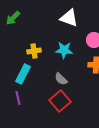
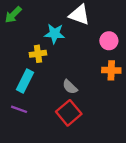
cyan star: (64, 50) -> (55, 34), moved
purple line: (18, 98) -> (19, 109), turned -56

